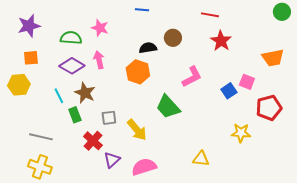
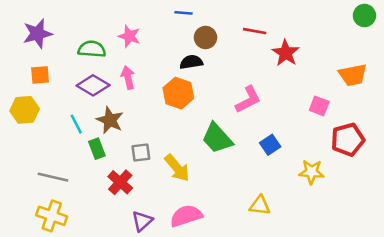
red line: (210, 15) -> (255, 31), moved
brown circle: (173, 38) -> (205, 37), moved
blue square: (229, 91) -> (270, 145), moved
purple triangle: (112, 160) -> (142, 221), moved

